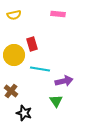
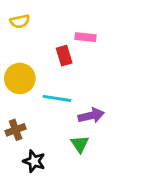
pink rectangle: (58, 14) -> (85, 37), moved
red rectangle: (32, 44) -> (64, 56), moved
brown cross: (11, 91) -> (16, 130), turned 32

